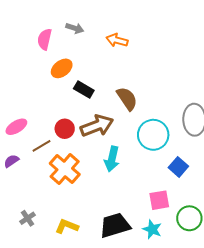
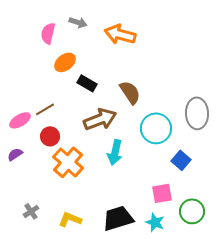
orange arrow: (117, 40) -> (120, 34), size x1.4
red circle: (65, 129) -> (50, 136), moved
brown line: (42, 146) -> (45, 109), moved

